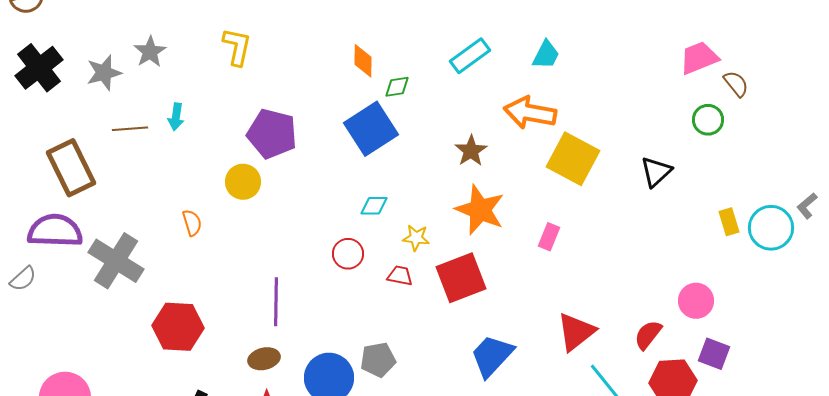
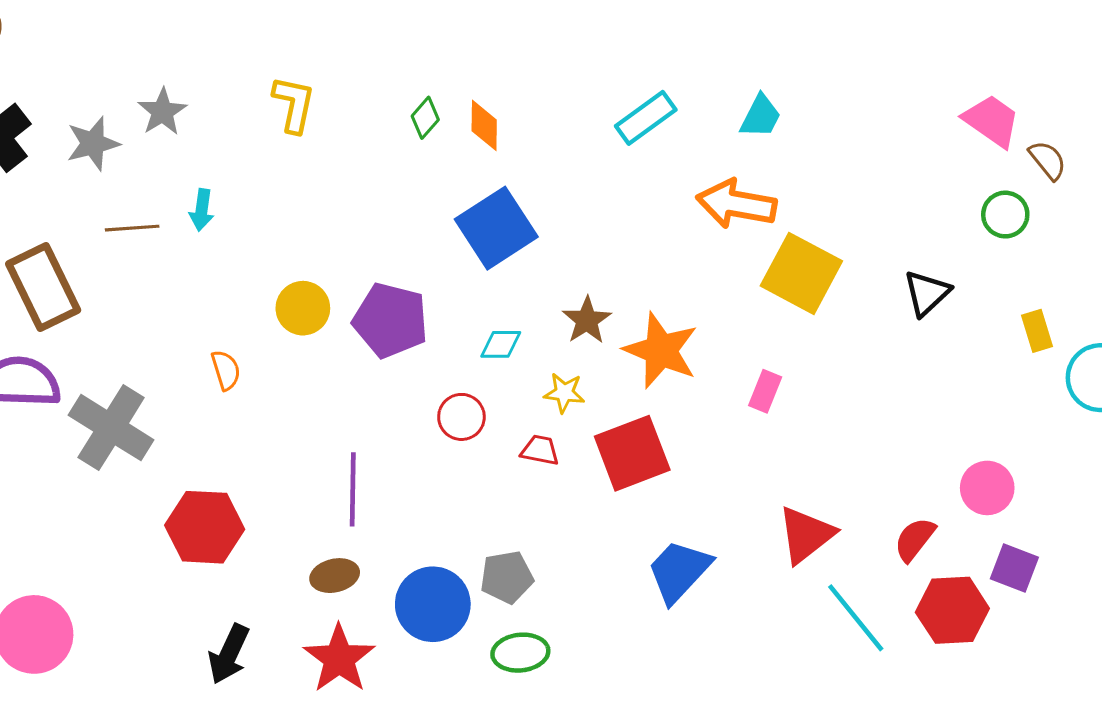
pink trapezoid: (699, 58) -> (992, 121), turned 57
green diamond: (397, 87) -> (425, 118), moved, turned -40
purple pentagon: (272, 134) -> (390, 320), moved
brown star: (471, 151) -> (587, 320), moved
yellow rectangle: (729, 222) -> (1037, 331), moved

